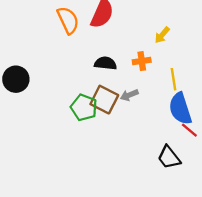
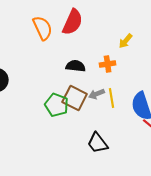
yellow line: (173, 79) -> (112, 98), moved
black trapezoid: (169, 157) -> (98, 143), moved

